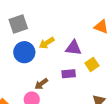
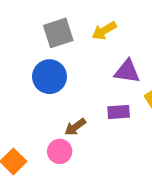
gray square: (18, 24) -> (58, 33), moved
yellow arrow: (47, 43) -> (104, 31), moved

